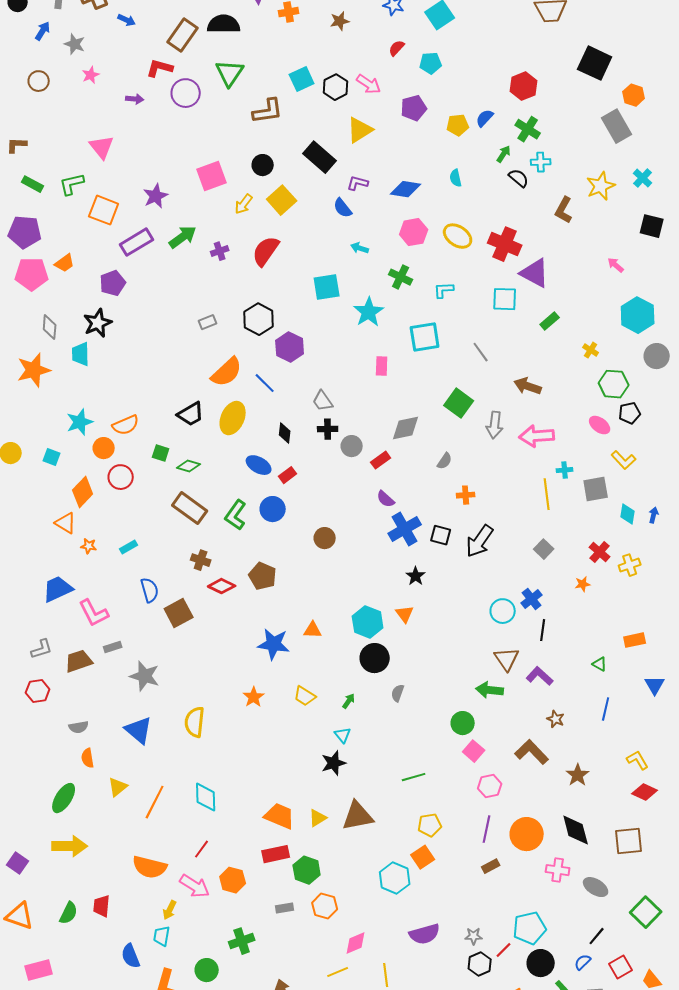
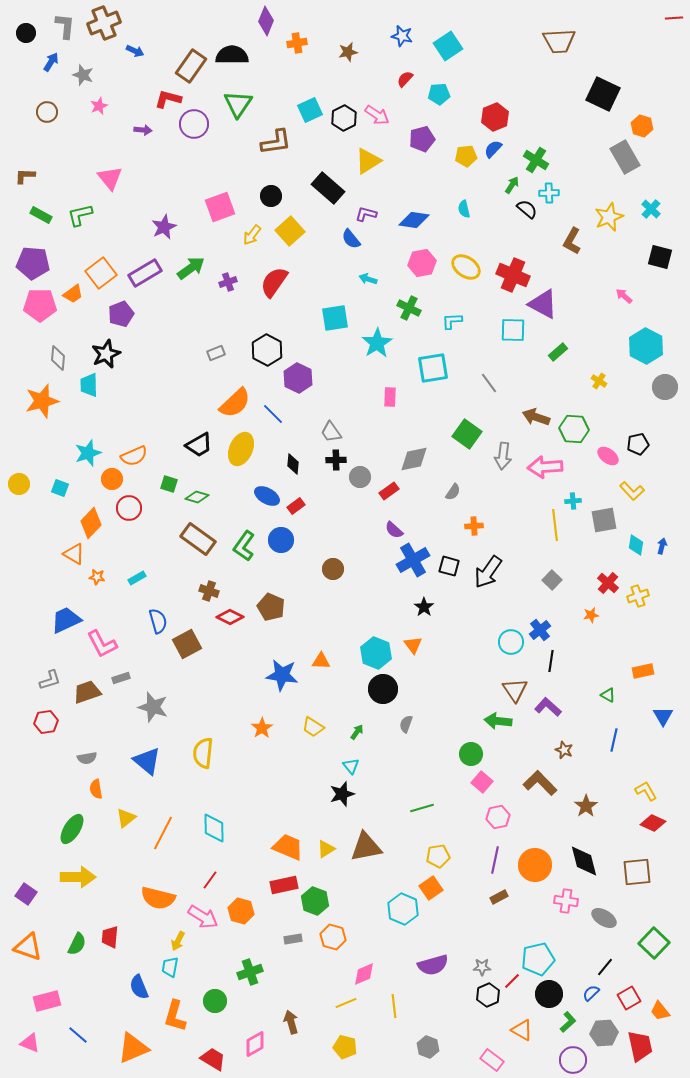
red hexagon: (524, 86) -> (495, 117), moved
orange square: (104, 210) -> (101, 273), moved, turned 32
green hexagon: (614, 384) -> (574, 429), moved

